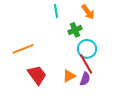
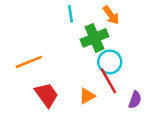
green cross: (75, 30) -> (95, 38), size x1.5
purple semicircle: (85, 79) -> (135, 100), moved

